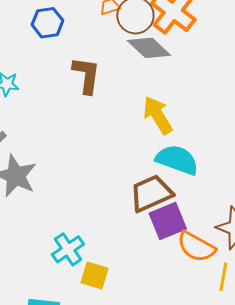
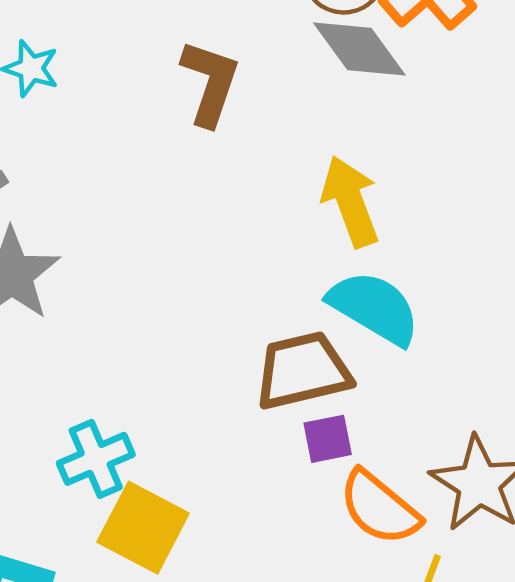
purple square: (168, 221) -> (328, 439), size x0.6
yellow square: (94, 275) -> (143, 528), size x1.4

